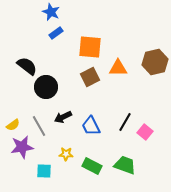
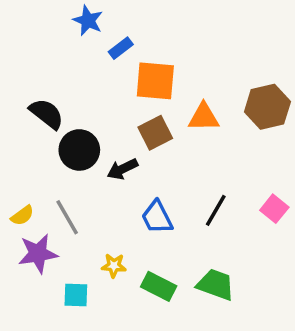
blue rectangle: (56, 33) -> (121, 48), moved
black arrow: (63, 117) -> (122, 169), moved
pink square: (145, 132) -> (274, 209), moved

